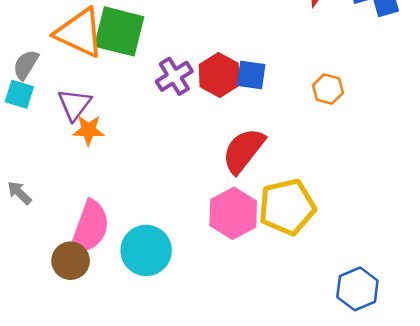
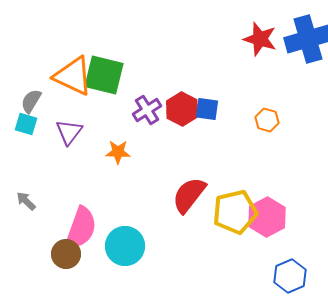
orange star: (88, 130) -> (118, 152), moved
red semicircle: (243, 151) -> (189, 195), moved
pink hexagon: (233, 213) -> (267, 217), moved

